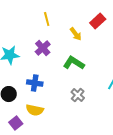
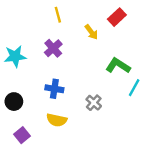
green L-shape: (74, 63) -> (118, 66), moved
blue cross: (35, 83) -> (54, 89), moved
yellow semicircle: (35, 110) -> (57, 120), moved

